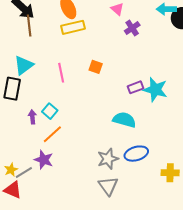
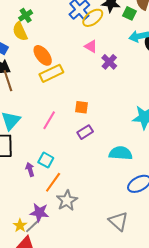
pink line: (61, 73) -> (49, 120), turned 54
purple rectangle: (135, 87) -> (85, 132), moved
gray star: (108, 159) -> (67, 200), moved
purple star: (44, 160) -> (39, 213), moved

